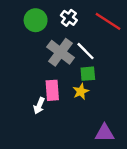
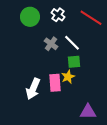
gray cross: (61, 52) -> (51, 44), size x0.6
pink rectangle: (52, 90) -> (55, 83), moved
white arrow: (39, 106) -> (33, 89), size x1.5

